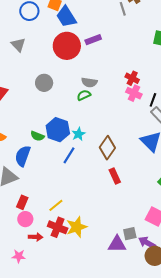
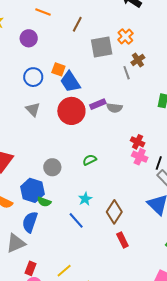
gray triangle: (18, 45) -> (33, 109), moved
gray semicircle: (89, 82) -> (114, 108), moved
gray circle: (44, 83) -> (52, 167), moved
blue hexagon: (58, 130) -> (32, 190), moved
blue line: (69, 155) -> (76, 220), turned -72

